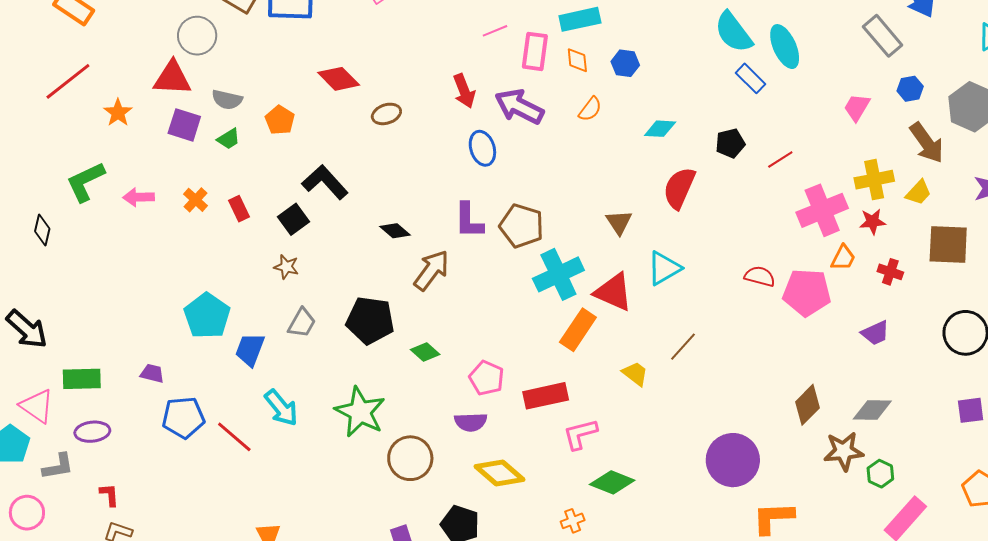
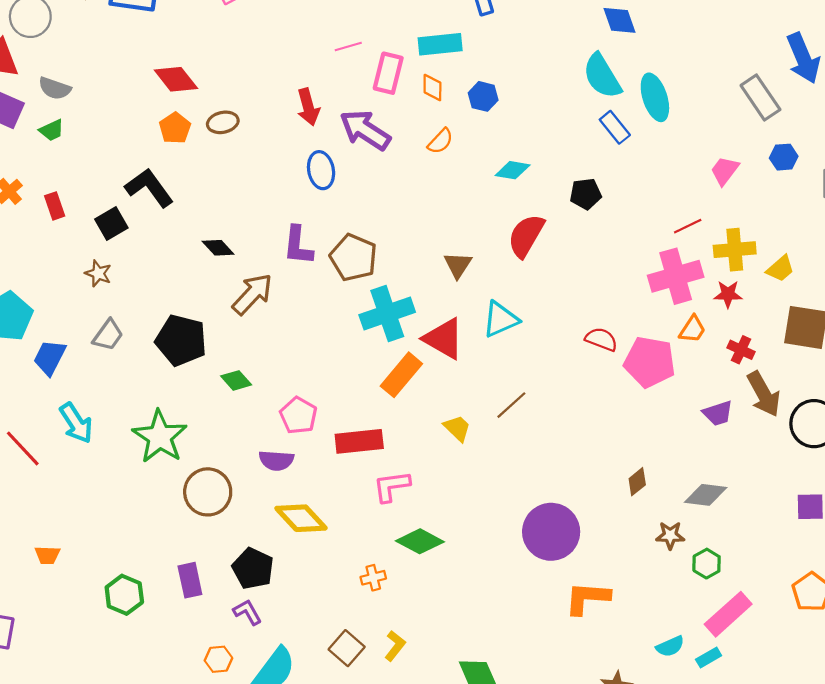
orange pentagon: (280, 120) -> (175, 128), moved
brown arrow: (927, 143) -> (764, 394), moved
red line: (780, 159) -> (688, 226), moved
brown diamond: (808, 405) -> (637, 482), size x0.7
brown star: (844, 451) -> (670, 535), size x0.7

